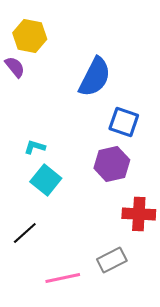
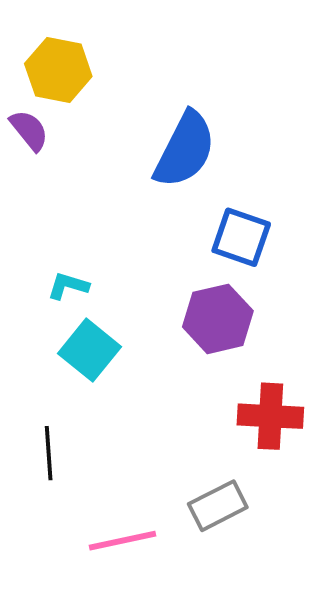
black line: (25, 233) -> (49, 453), turned -52

